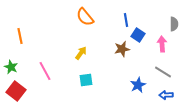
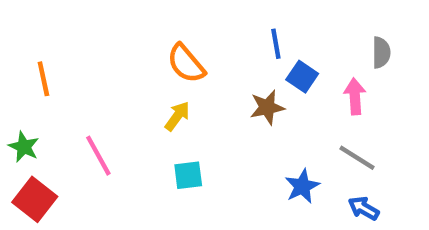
orange semicircle: (85, 17) -> (186, 63), moved
blue arrow: (166, 95) -> (364, 208), turned 32

